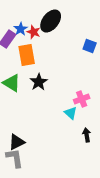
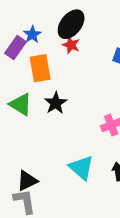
red star: (34, 32) -> (71, 45), moved
cyan triangle: (71, 113) -> (81, 168), moved, size x1.5

